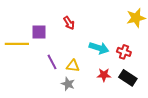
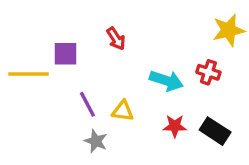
red cross: (124, 52) -> (208, 72), moved
gray star: (68, 84) -> (96, 141), moved

